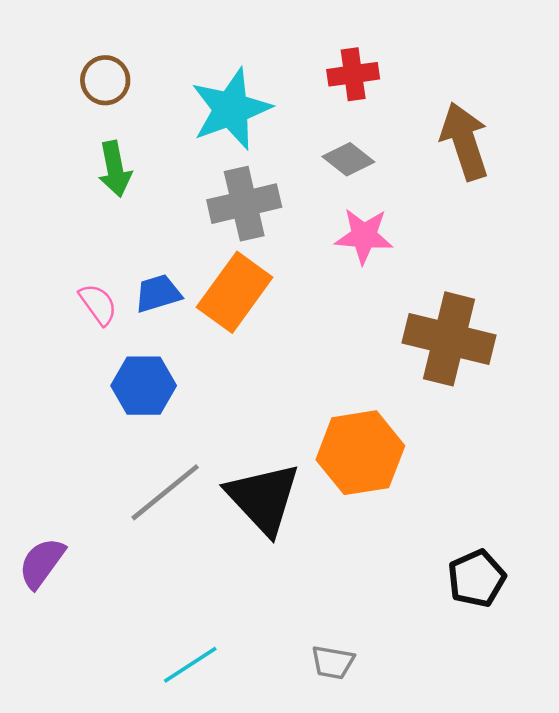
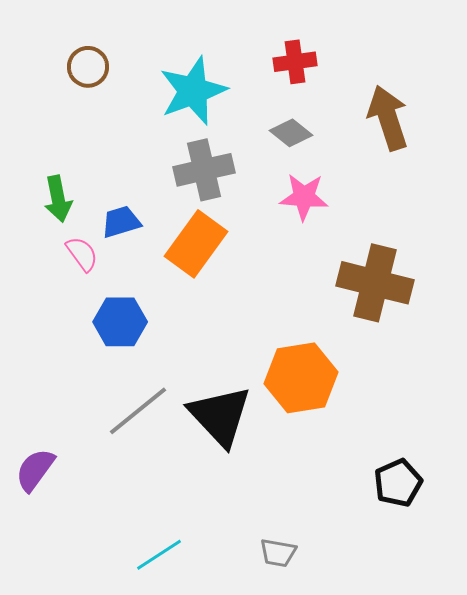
green arrow: (115, 169) -> (58, 199), moved
blue trapezoid: (158, 293) -> (121, 222), moved

